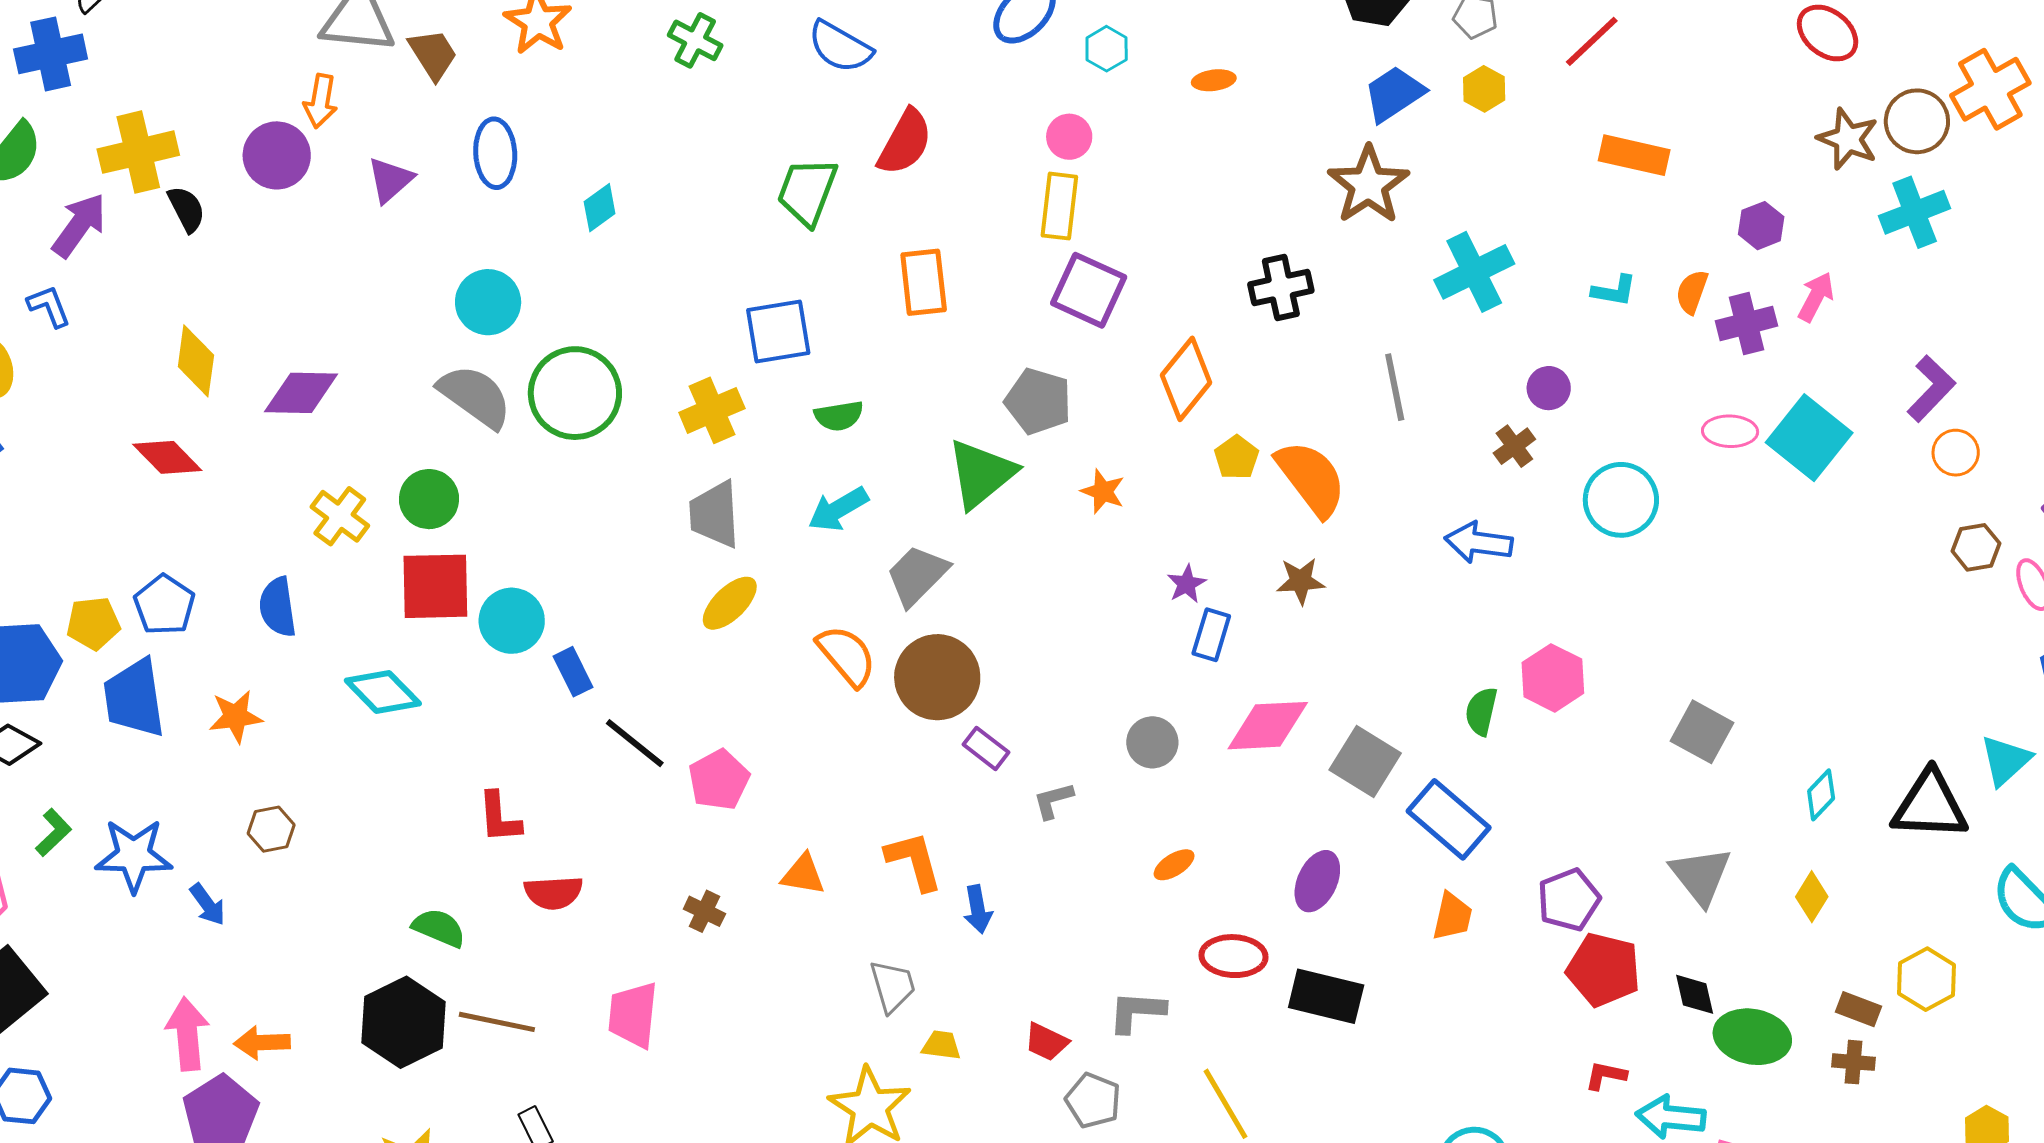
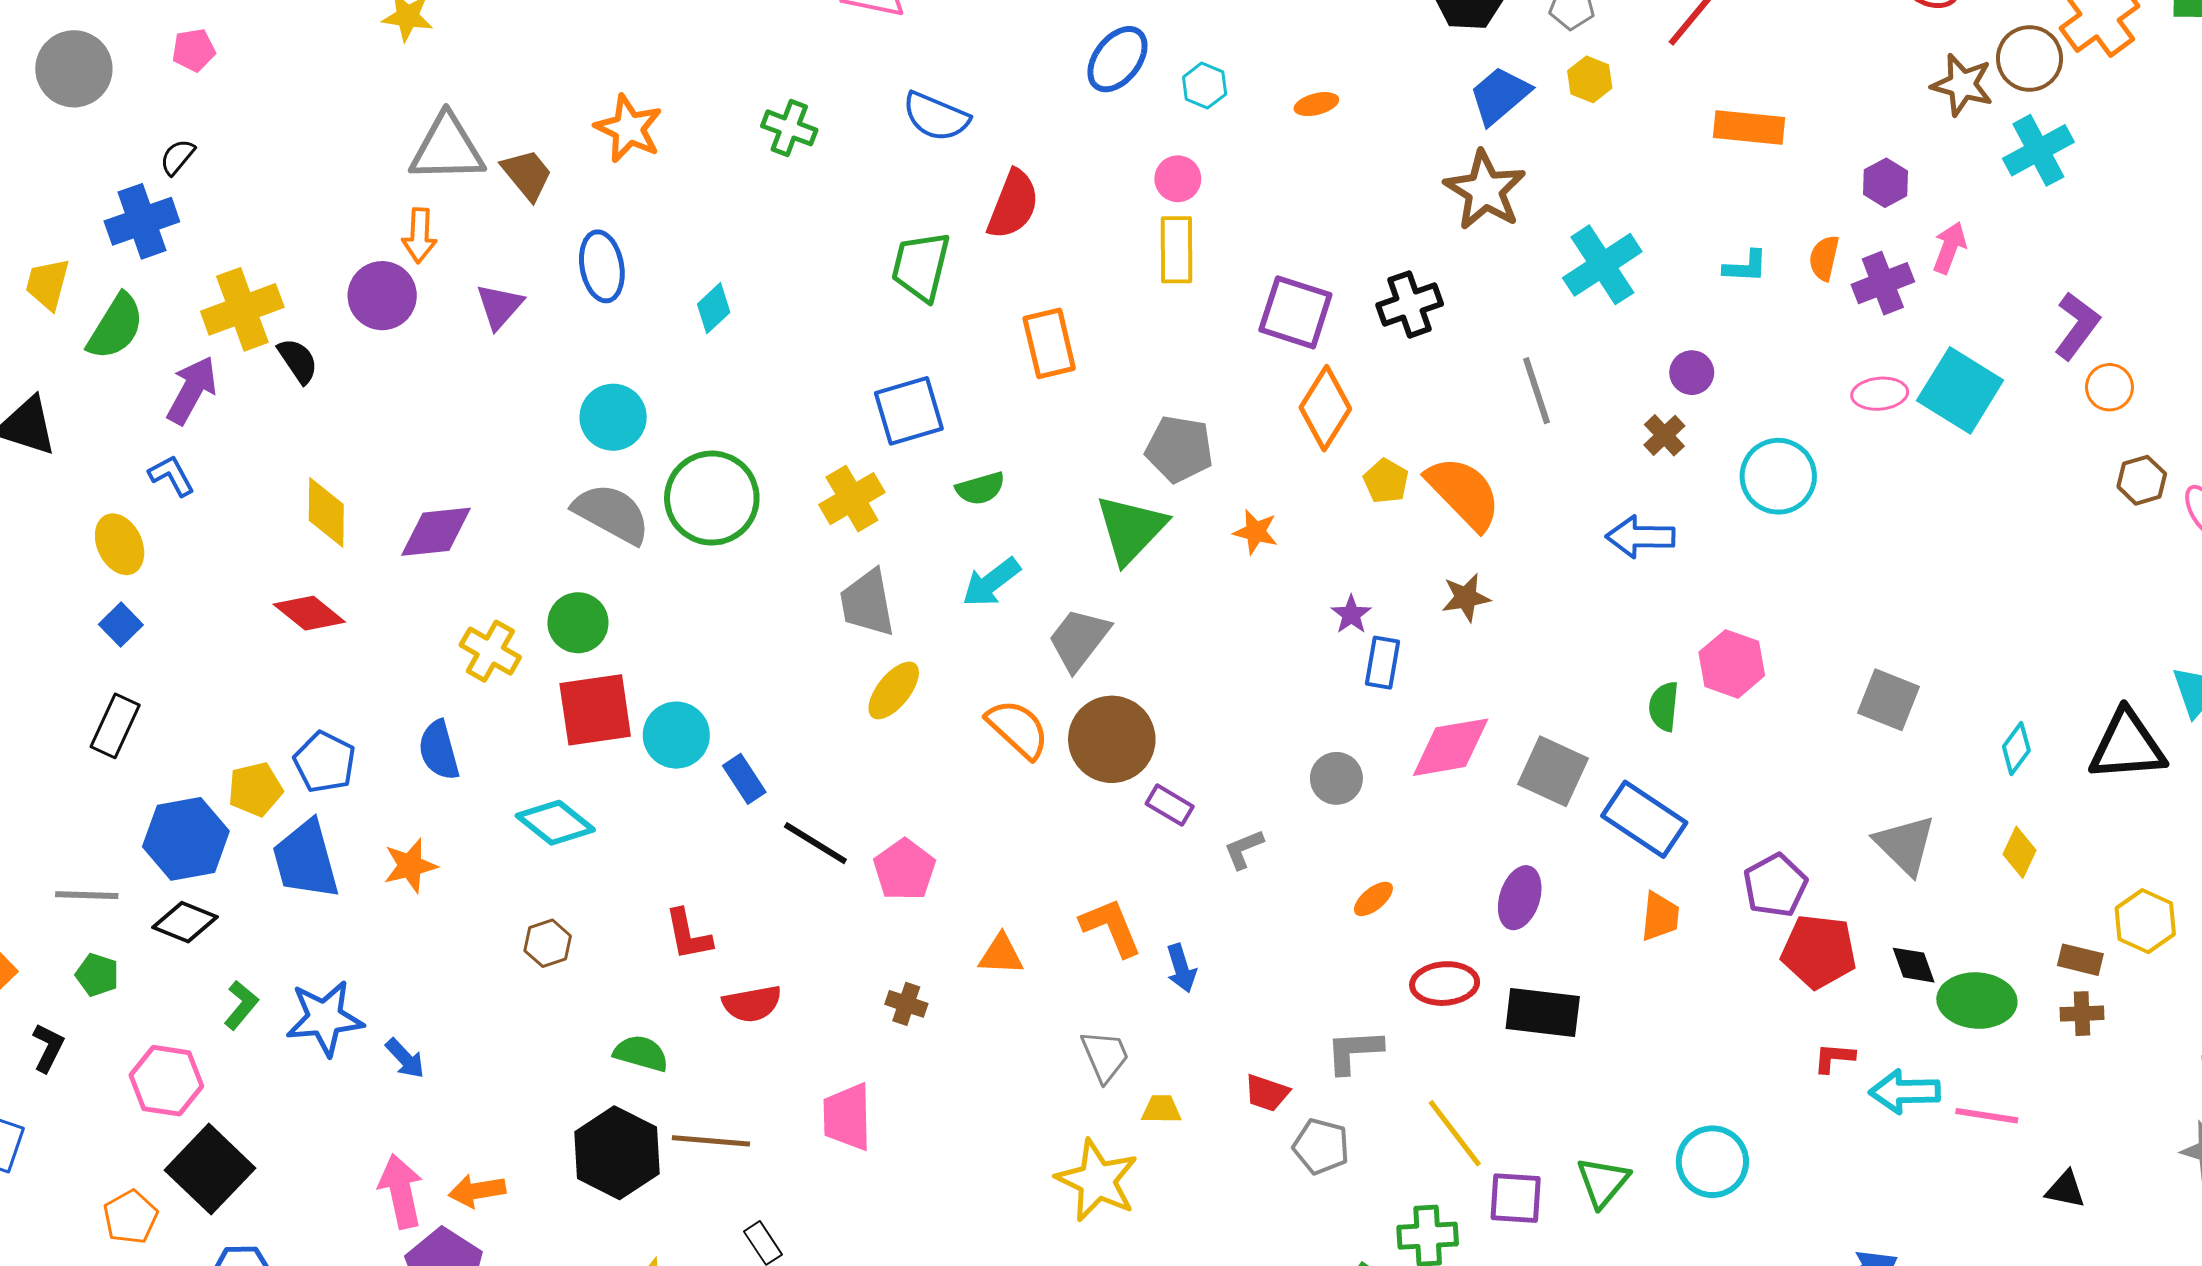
purple square: (1089, 290) -> (1295, 312), moved
brown hexagon: (271, 829) -> (548, 943), moved

